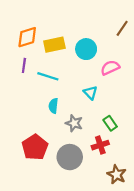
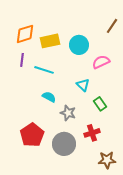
cyan semicircle: (53, 106) -> (49, 97), turned 112
green rectangle: (110, 123) -> (100, 104), moved
brown star: (117, 174) -> (107, 160), turned -30

